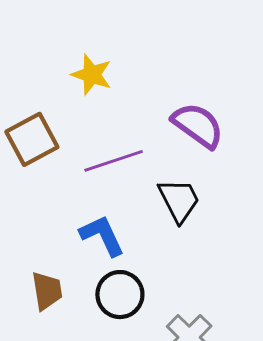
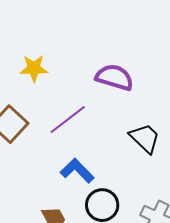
black trapezoid: (179, 200) -> (145, 138), moved

